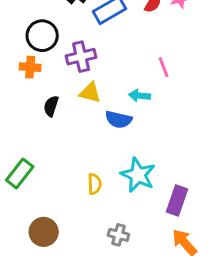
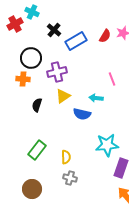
yellow triangle: (90, 93) -> (63, 96), turned -49
green rectangle: (20, 173) -> (37, 150), moved
cyan star: (138, 175) -> (107, 145), moved, turned -30
gray cross: (119, 235) -> (70, 178), moved

